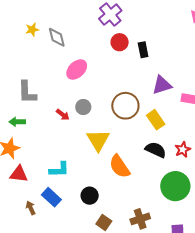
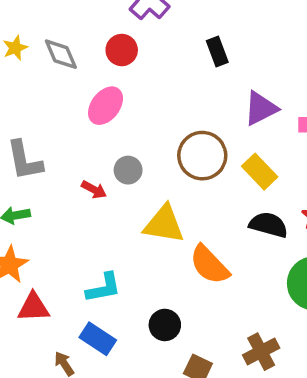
red circle: (120, 42) -> (122, 50), moved
yellow triangle: (98, 140) -> (164, 224), turned -40

